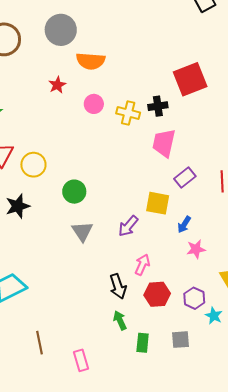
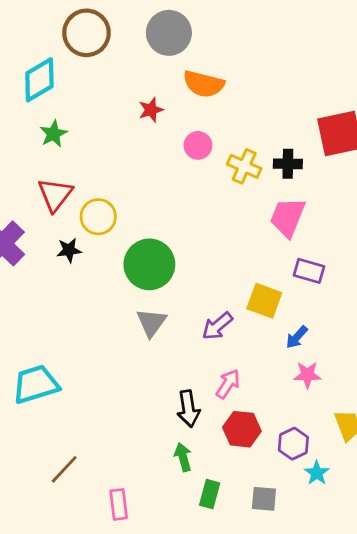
purple rectangle: (185, 177) -> (309, 271), turned 45
green circle: (74, 192) -> (149, 264), size x1.5
black star: (18, 206) -> (69, 250), moved, size x0.7
brown line: (39, 343) -> (64, 469), turned 45

